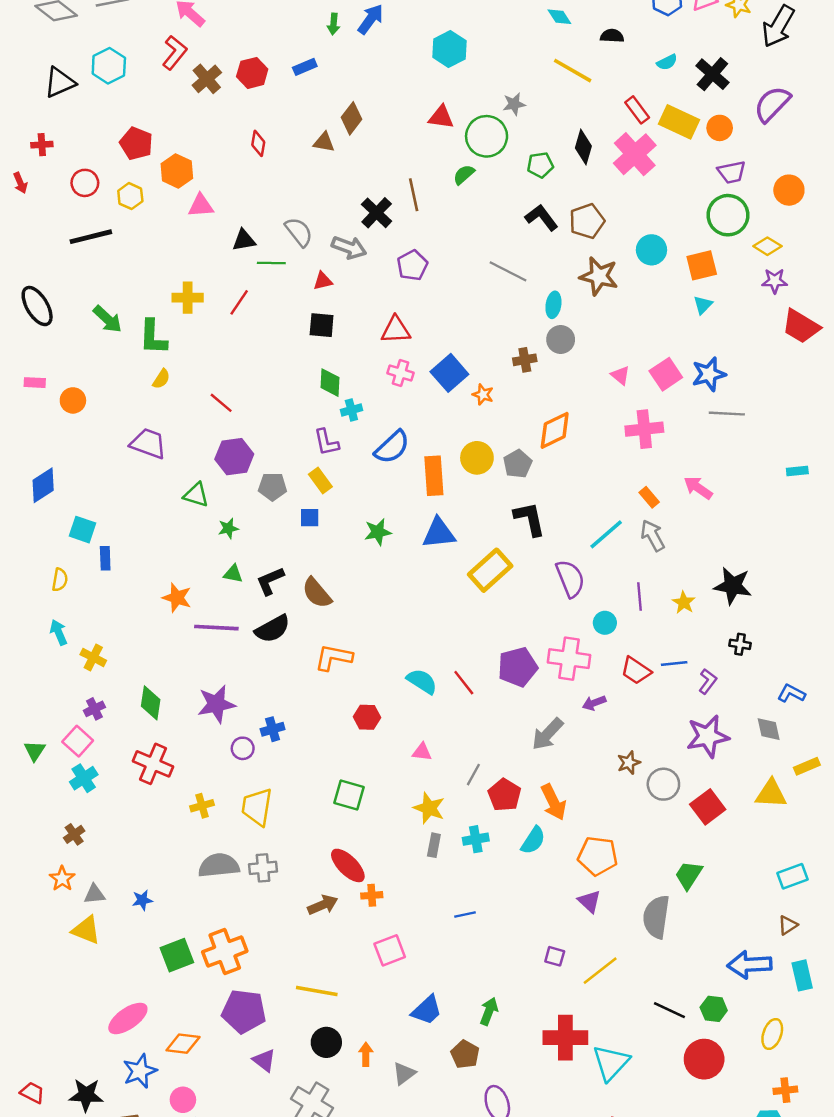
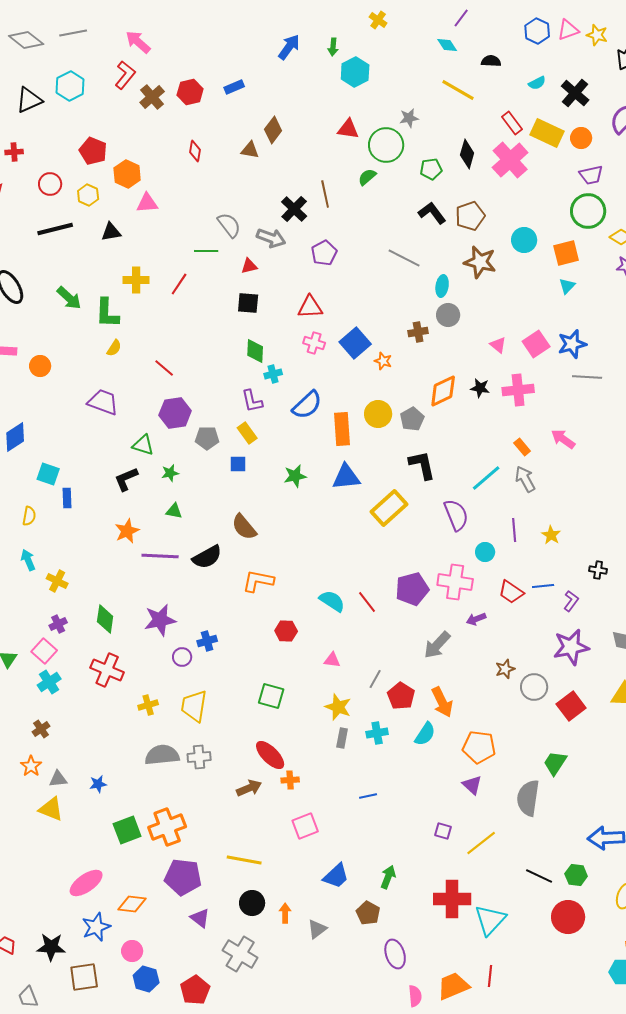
green arrow: (334, 24) -> (333, 47), moved
black triangle: (244, 240) -> (111, 232), moved
black L-shape: (270, 581) -> (126, 479), moved
black star: (733, 586) -> (480, 388), moved, size x0.6
orange star: (177, 598) -> (127, 531), turned 30

